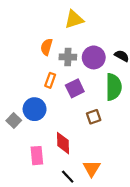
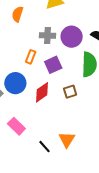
orange semicircle: (47, 47) -> (17, 14), moved
red diamond: (63, 143) -> (42, 92), moved, turned 55
pink rectangle: (37, 156) -> (16, 126), turned -42

